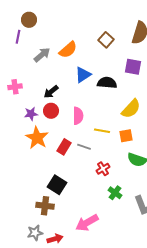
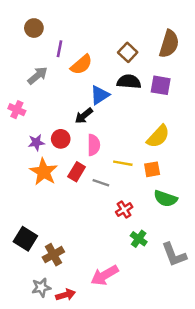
purple line: (18, 37) -> (59, 49), moved
gray arrow: (42, 55) -> (38, 76), moved
black semicircle: (107, 83) -> (129, 82), moved
pink cross: (15, 87) -> (17, 110), turned 32
black arrow: (51, 92) -> (84, 116), moved
red rectangle: (64, 147) -> (77, 172), moved
black square: (57, 185) -> (25, 239), moved
brown cross: (45, 206) -> (53, 255), turned -36

